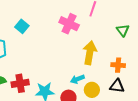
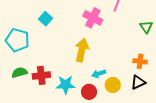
yellow arrow: (90, 53) -> (82, 50), moved
black triangle: (117, 86) -> (138, 82), turned -35

